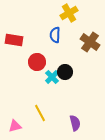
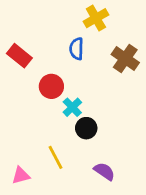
red rectangle: (14, 40) -> (19, 56), turned 30
black circle: (65, 72) -> (86, 128), moved
purple semicircle: (75, 123) -> (104, 171), turned -42

